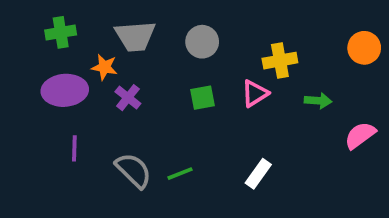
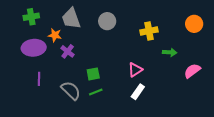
gray trapezoid: (135, 36) -> (71, 18), turned 75
pink triangle: (255, 93) -> (135, 70), moved
green square: (203, 98) -> (93, 74), moved

